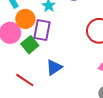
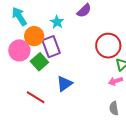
purple rectangle: (42, 30) -> (51, 47), turned -30

